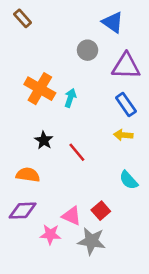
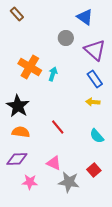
purple triangle: (126, 66) -> (95, 50), turned 40
black star: (44, 140) -> (18, 106), moved, size x1.6
red line: (77, 152) -> (58, 127), moved
red square: (101, 211) -> (94, 170), moved
pink star: (50, 234) -> (30, 182), moved

